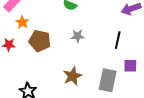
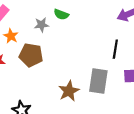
gray star: (78, 36) -> (41, 25), moved
gray rectangle: (108, 80) -> (98, 81), moved

